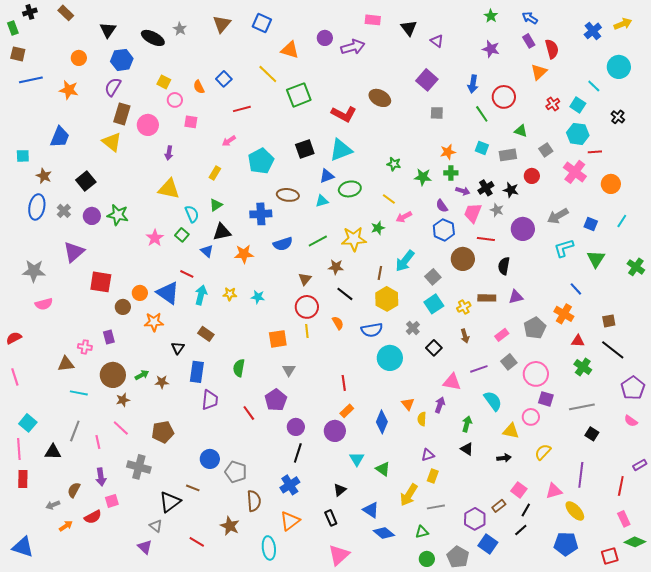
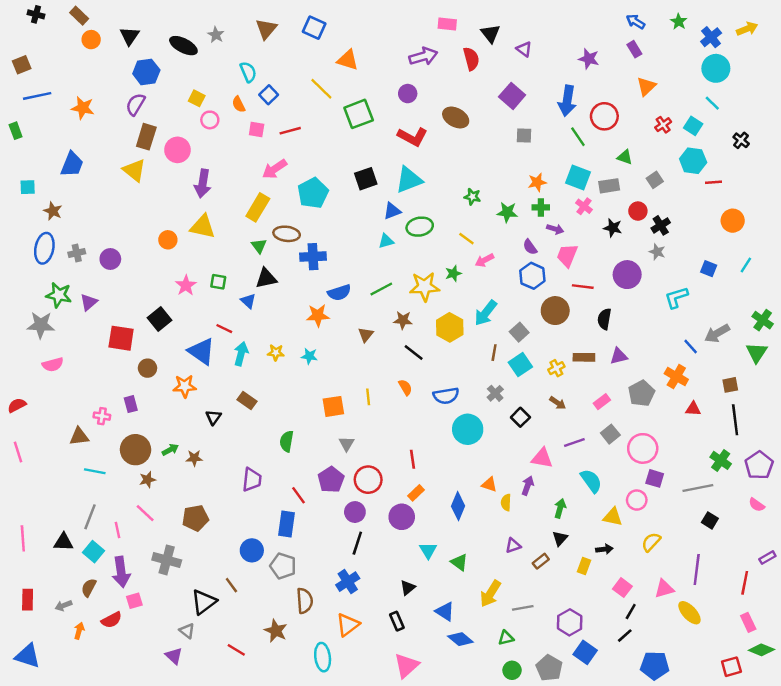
black cross: (30, 12) -> (36, 14), turned 32
green star: (491, 16) -> (679, 22), moved
green rectangle: (13, 28) -> (16, 131), moved
purple circle: (325, 38) -> (408, 94), moved
red semicircle: (552, 49) -> (471, 59), moved
brown square: (18, 54) -> (22, 65), turned -35
orange circle: (79, 58) -> (91, 40), moved
cyan circle: (619, 67) -> (716, 68), moved
blue arrow: (473, 84) -> (567, 101), size x1.4
pink square: (191, 122) -> (257, 130), moved
pink arrow: (229, 141) -> (275, 169), size x1.5
cyan square: (482, 148) -> (578, 177), size x1.5
purple arrow: (169, 153) -> (203, 183), size x1.6
pink cross: (575, 172) -> (584, 206), moved, size x0.6
yellow rectangle: (215, 173) -> (258, 207), size x1.6
black square: (86, 181) -> (159, 319), moved
black cross: (486, 188) -> (661, 225), moved
brown ellipse: (288, 195) -> (287, 234), moved
green triangle: (216, 205) -> (259, 246), turned -32
gray star: (497, 210) -> (657, 252), moved
gray cross: (64, 211) -> (77, 253), turned 32
cyan semicircle: (192, 214) -> (248, 72), moved
green star: (118, 215) -> (59, 295), moved
gray arrow: (558, 216) -> (717, 333), moved
green square: (182, 235) -> (218, 282), turned -32
purple triangle: (74, 252) -> (89, 302), size x0.7
orange star: (244, 254) -> (318, 315), moved
green triangle: (596, 259) -> (757, 353), moved
brown line: (380, 273) -> (494, 353), moved
orange circle: (140, 293) -> (168, 240), moved
yellow hexagon: (387, 299) -> (450, 327), moved
red circle: (307, 307) -> (368, 480), moved
brown arrow: (465, 336) -> (558, 403), turned -40
black line: (613, 350) -> (735, 420), turned 45
green cross: (583, 367) -> (721, 460), moved
blue rectangle: (197, 372) -> (287, 524), moved
orange triangle: (408, 404) -> (489, 484), turned -32
cyan square: (28, 423) -> (94, 552), moved
black triangle: (467, 449) -> (560, 538), turned 40
yellow rectangle: (433, 476) -> (584, 566), moved
purple arrow: (101, 477) -> (121, 572), size x1.4
red rectangle: (23, 479) -> (28, 600), moved
brown line: (193, 488) -> (231, 585), turned 32
brown rectangle: (499, 506) -> (541, 561), moved
orange arrow: (66, 526) -> (79, 631), turned -40
blue pentagon: (566, 544) -> (655, 665), moved

